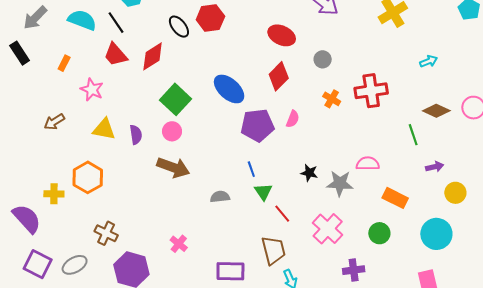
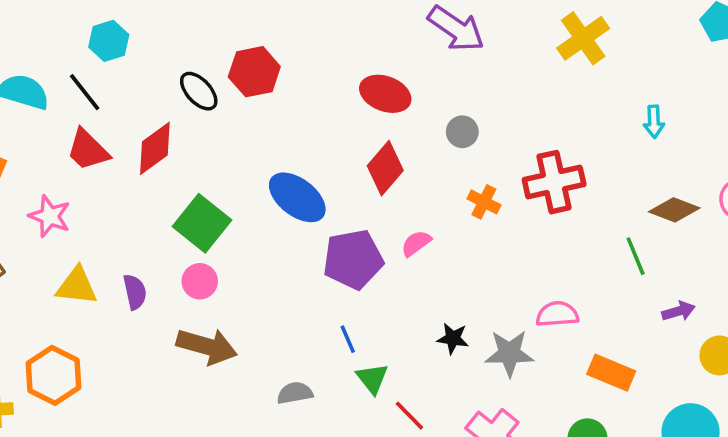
cyan arrow: (429, 61) -> (654, 122), turned 114
pink semicircle: (293, 119) -> (416, 243), turned -144

